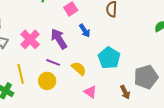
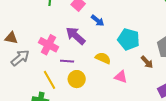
purple line: (53, 62) -> (67, 61), moved
brown arrow: (125, 92) -> (147, 62), moved

